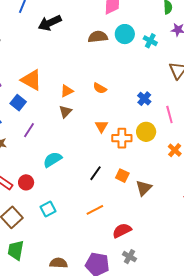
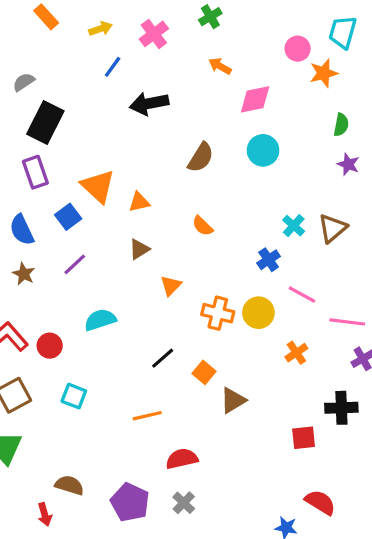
brown semicircle: (98, 37) -> (201, 157), moved, turned 114
cyan cross: (150, 41) -> (294, 226), moved
orange triangle: (67, 91) -> (139, 202), moved
pink line: (169, 114) -> (302, 295), turned -60
orange triangle: (101, 126) -> (171, 286), moved
cyan square: (48, 209) -> (74, 396), turned 35

